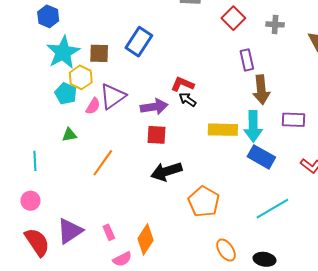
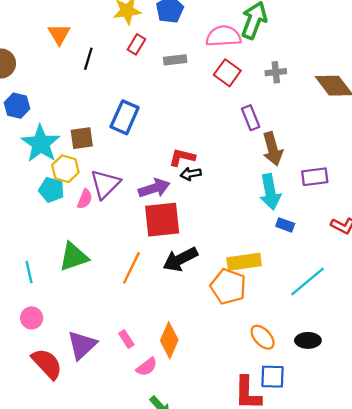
black arrow: (188, 100) -> (191, 174), turned -36
yellow rectangle: (223, 130) -> (244, 262), moved
green triangle: (69, 135) -> (74, 257), moved, size x1.8
red square: (156, 135) -> (162, 220), size x1.6
blue rectangle: (261, 157) -> (285, 225), size x0.6
orange line: (103, 163) -> (131, 268), moved

